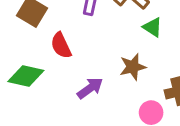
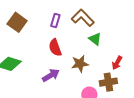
red semicircle: (61, 45) -> (55, 48), moved

